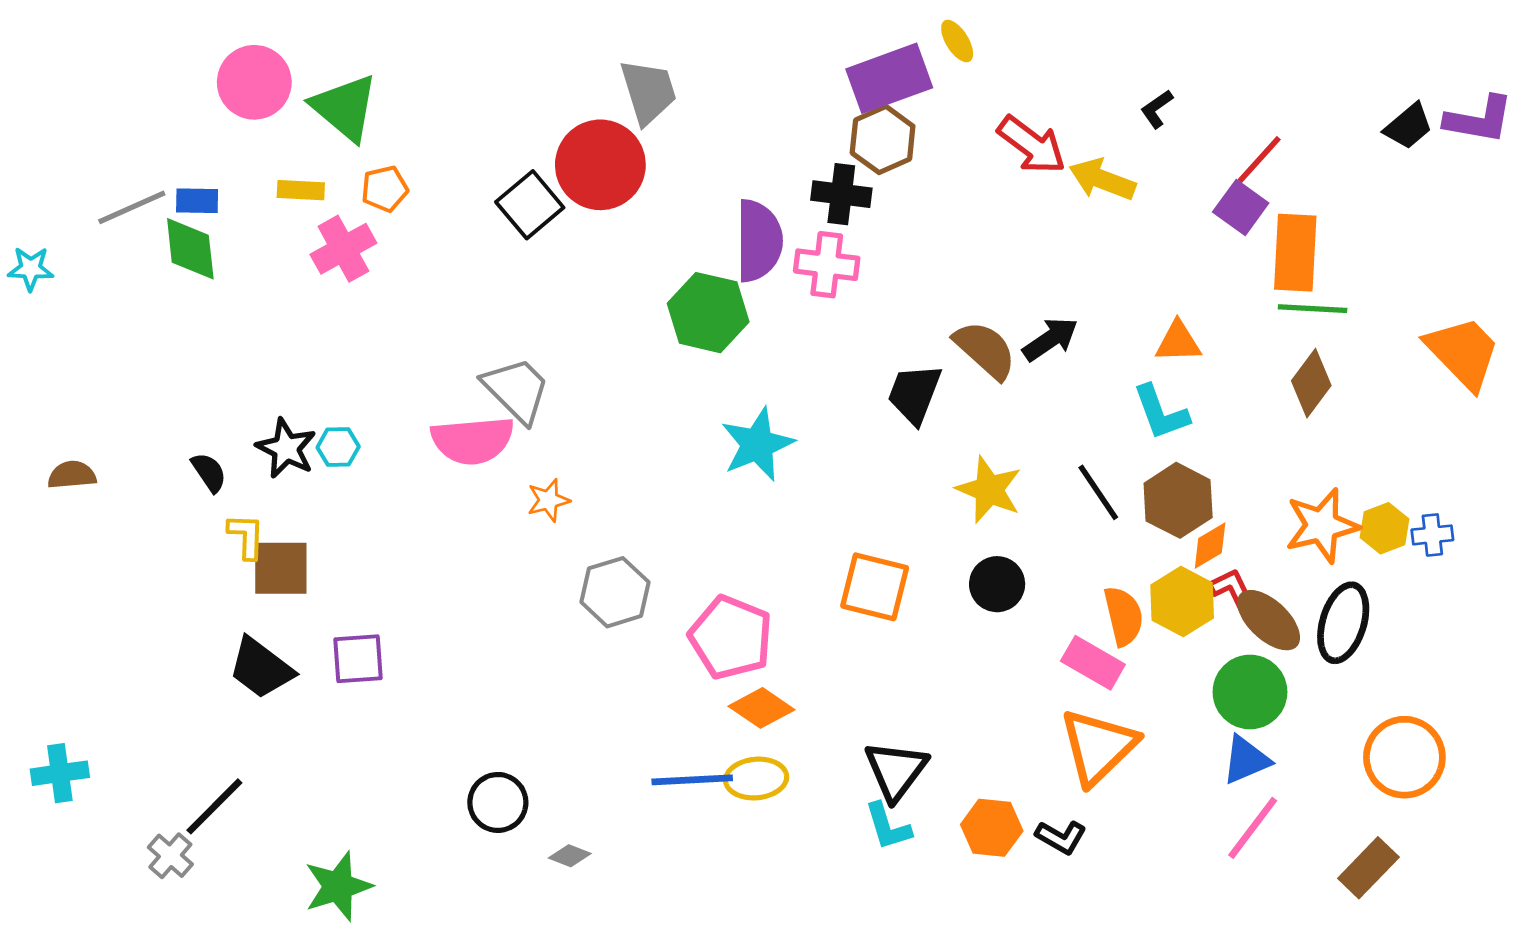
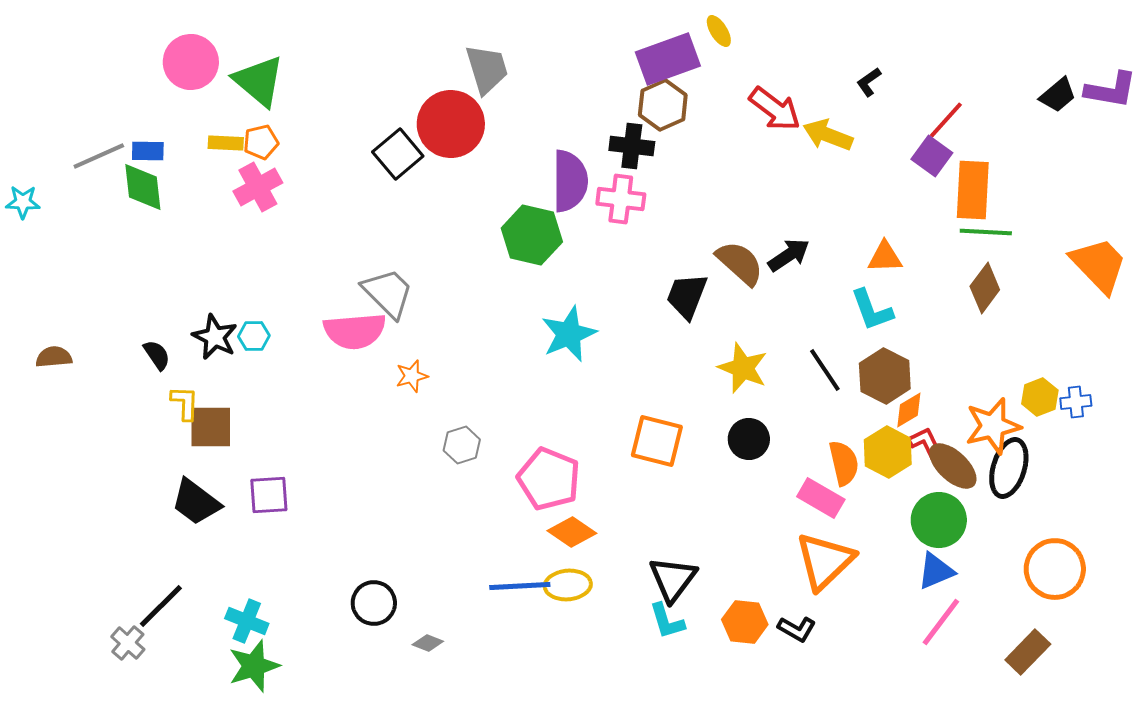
orange pentagon: (385, 189) -> (261, 142), moved
orange star: (1322, 526) -> (993, 426), moved
gray hexagon: (615, 592) -> (462, 445), size x0.7
cyan cross: (60, 773) -> (247, 621), moved, turned 30

